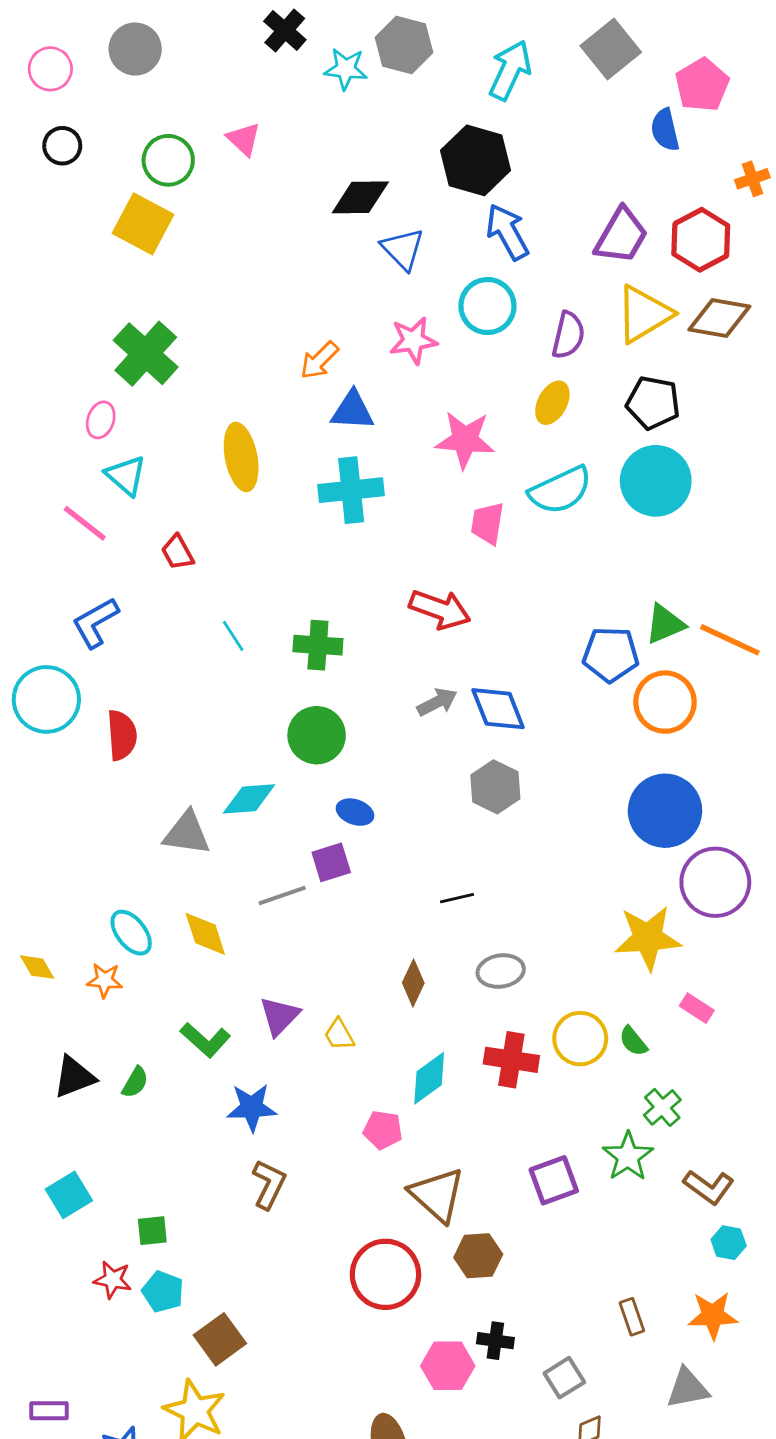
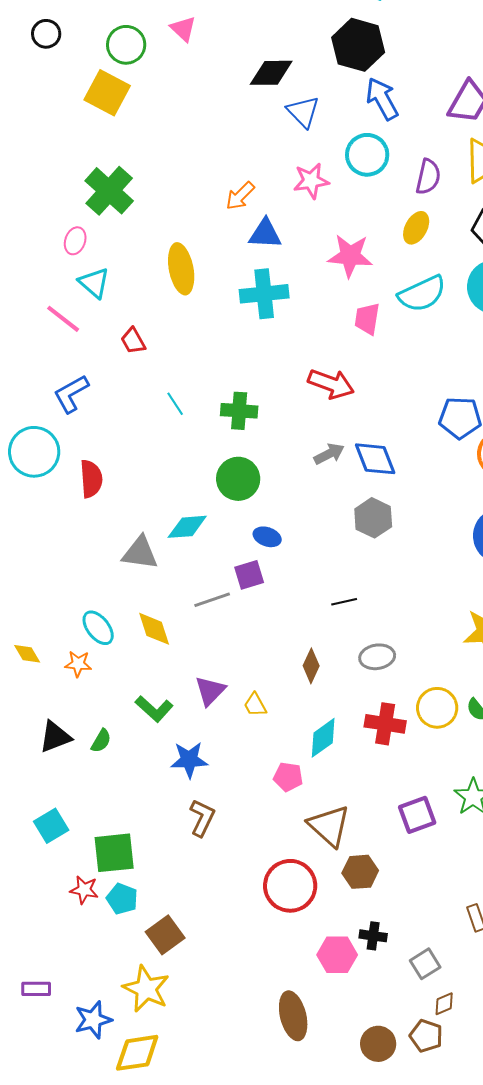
green square: (152, 1231) -> (114, 853), size x1.8

